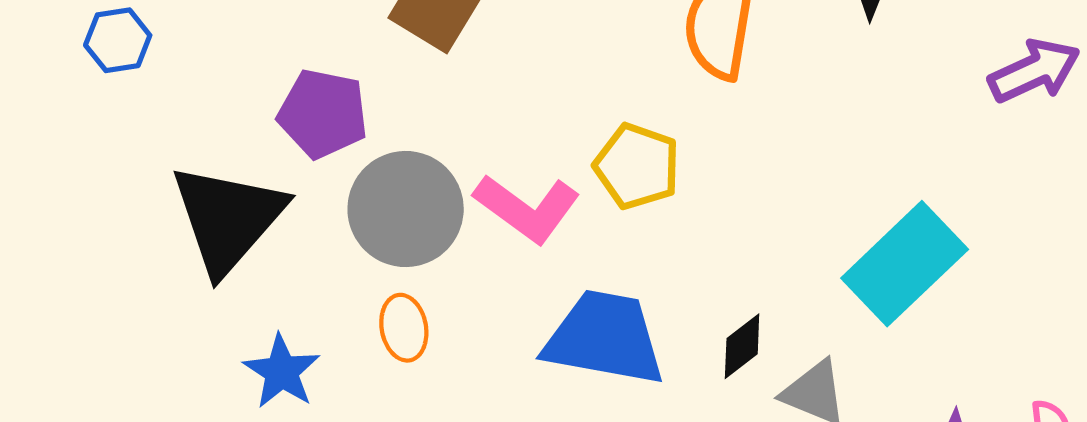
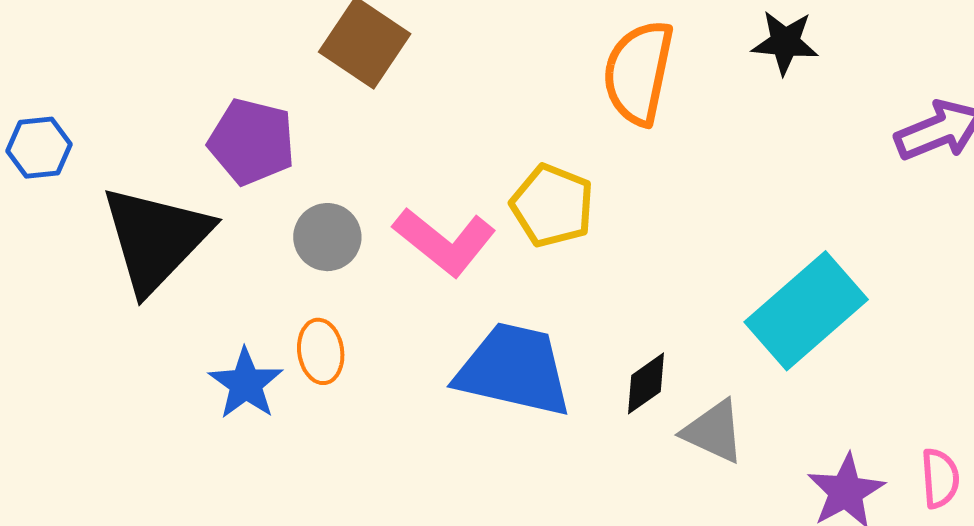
blue hexagon: (118, 40) -> (39, 148), moved
gray circle: (406, 209) -> (327, 237), size x0.6
blue star: (282, 372) -> (246, 384), moved

